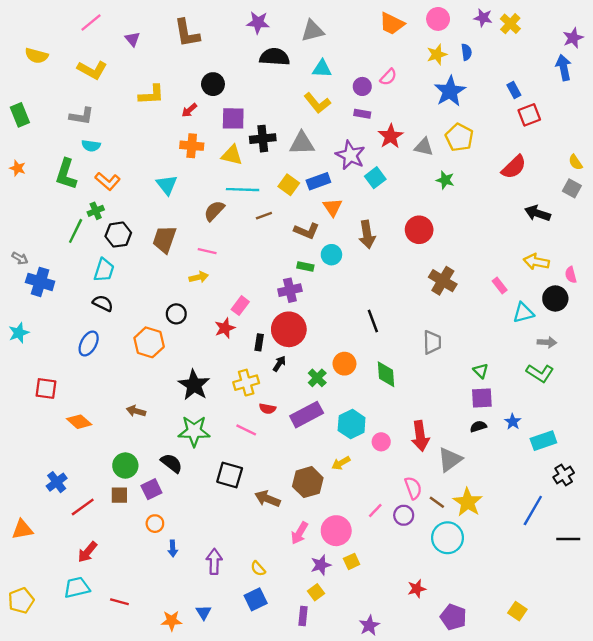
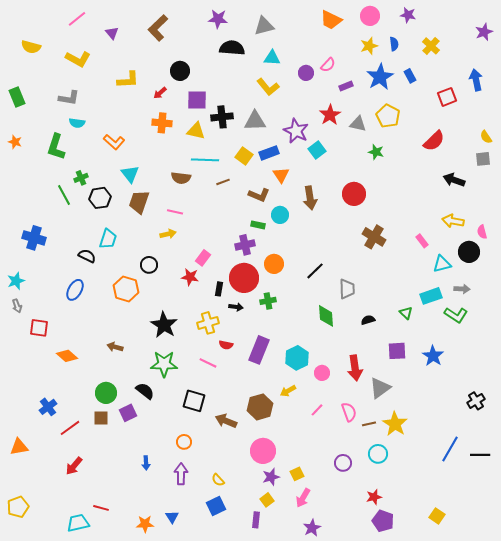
yellow cross: (510, 24) -> (431, 46), moved
brown L-shape: (187, 33) -> (158, 28), turned 56
blue arrow: (564, 68) -> (476, 80), moved
blue rectangle: (514, 90) -> (410, 76), moved
purple rectangle: (362, 114) -> (346, 86), moved, turned -32
orange L-shape: (108, 181) -> (114, 142), moved
cyan triangle: (167, 185) -> (130, 174), moved
gray square: (572, 188) -> (483, 159), turned -35
brown semicircle: (214, 211) -> (181, 178), turned -126
green line: (76, 231) -> (64, 195), turned -55
gray arrow: (20, 258) -> (17, 306), moved, turned 40
cyan trapezoid: (104, 270) -> (108, 239), moved
black line: (373, 321) -> (315, 271), turned 66
red star: (225, 328) -> (190, 277), turned 30
gray trapezoid: (432, 342) -> (347, 289), moved
black arrow: (279, 364) -> (236, 307), turned 64
orange circle: (344, 364) -> (274, 264), moved
green cross: (317, 378) -> (268, 301), moved, turned 35
purple square: (482, 398) -> (397, 351), moved
purple rectangle: (307, 415) -> (259, 350), turned -40
blue star: (513, 422) -> (433, 356), size x1.5
black semicircle: (478, 426) -> (368, 320), moved
cyan rectangle: (543, 441) -> (431, 296), moved
brown line: (437, 502) -> (369, 424), turned -48
pink line: (375, 511) -> (317, 410), moved
blue line: (533, 511) -> (450, 449), moved
purple circle: (404, 515) -> (343, 463), moved
orange circle: (155, 524) -> (184, 442), moved
pink circle: (336, 531) -> (263, 451), moved
pink arrow: (299, 533) -> (303, 498), moved
cyan circle: (448, 538) -> (378, 454), size x0.7
cyan trapezoid: (77, 588) -> (78, 523), moved
red star: (417, 589) -> (374, 497), moved

